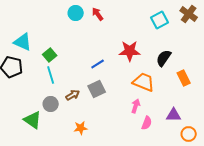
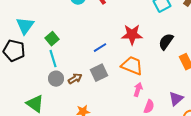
cyan triangle: (23, 42) -> (25, 26), turned 42
orange trapezoid: (144, 82) -> (132, 66), moved
gray circle: (51, 104) -> (56, 79), moved
purple triangle: (174, 115) -> (176, 99), turned -42

